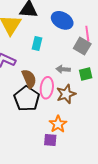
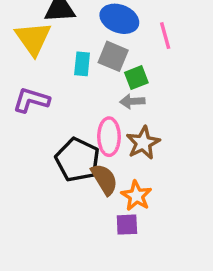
gray square: (82, 46) -> (113, 56), moved
green square: (86, 74) -> (136, 78), moved
brown semicircle: (29, 79) -> (104, 179), moved

